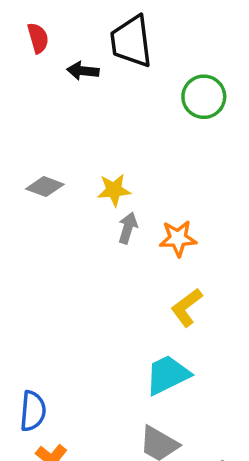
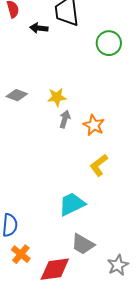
orange star: (178, 238) -> (94, 125), turned 30
cyan trapezoid: (168, 375) -> (72, 204), moved

